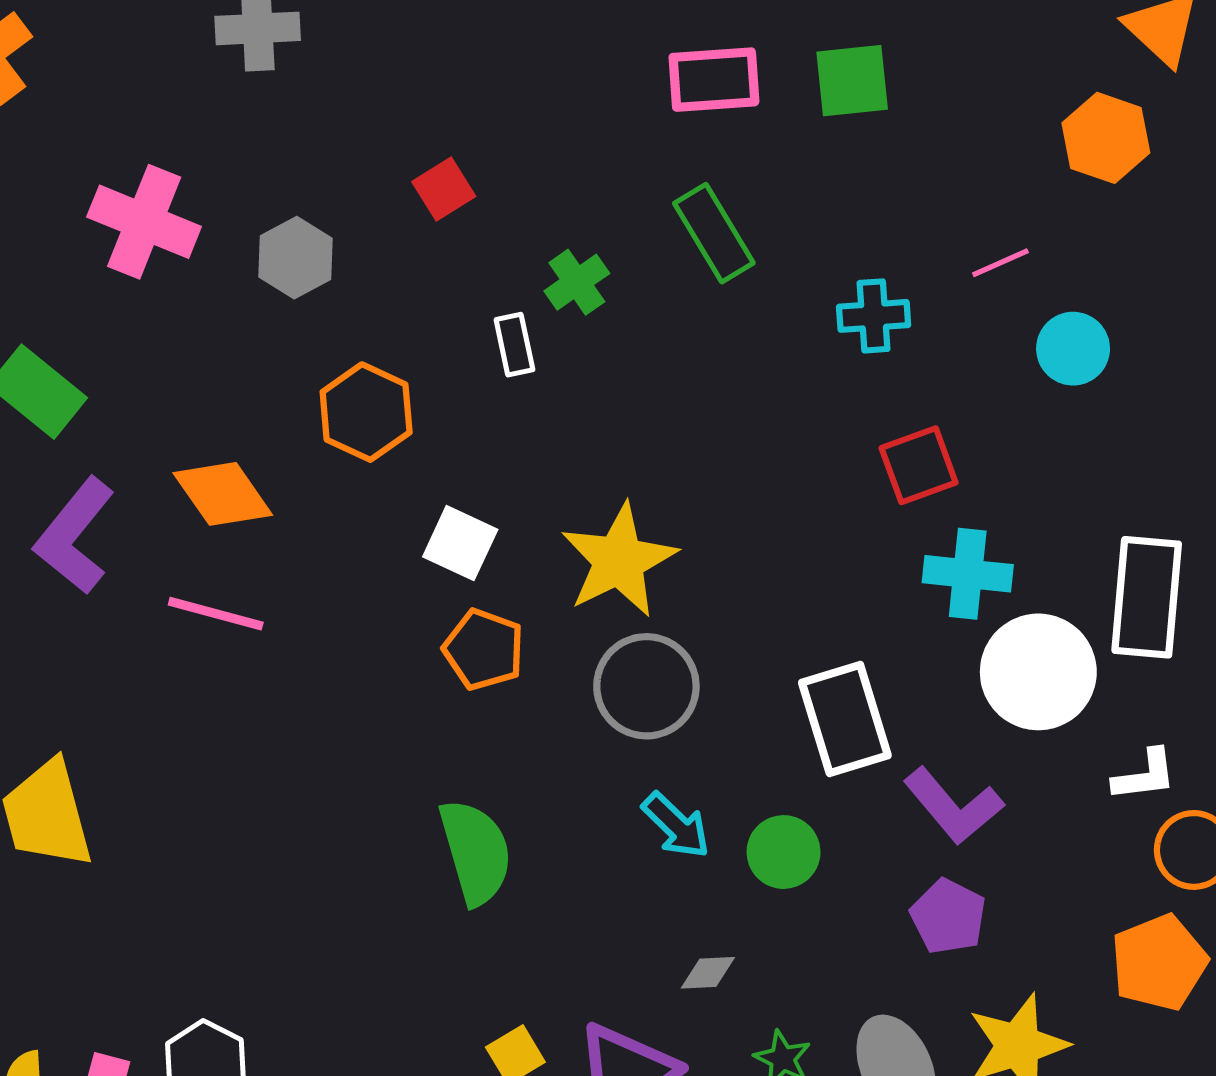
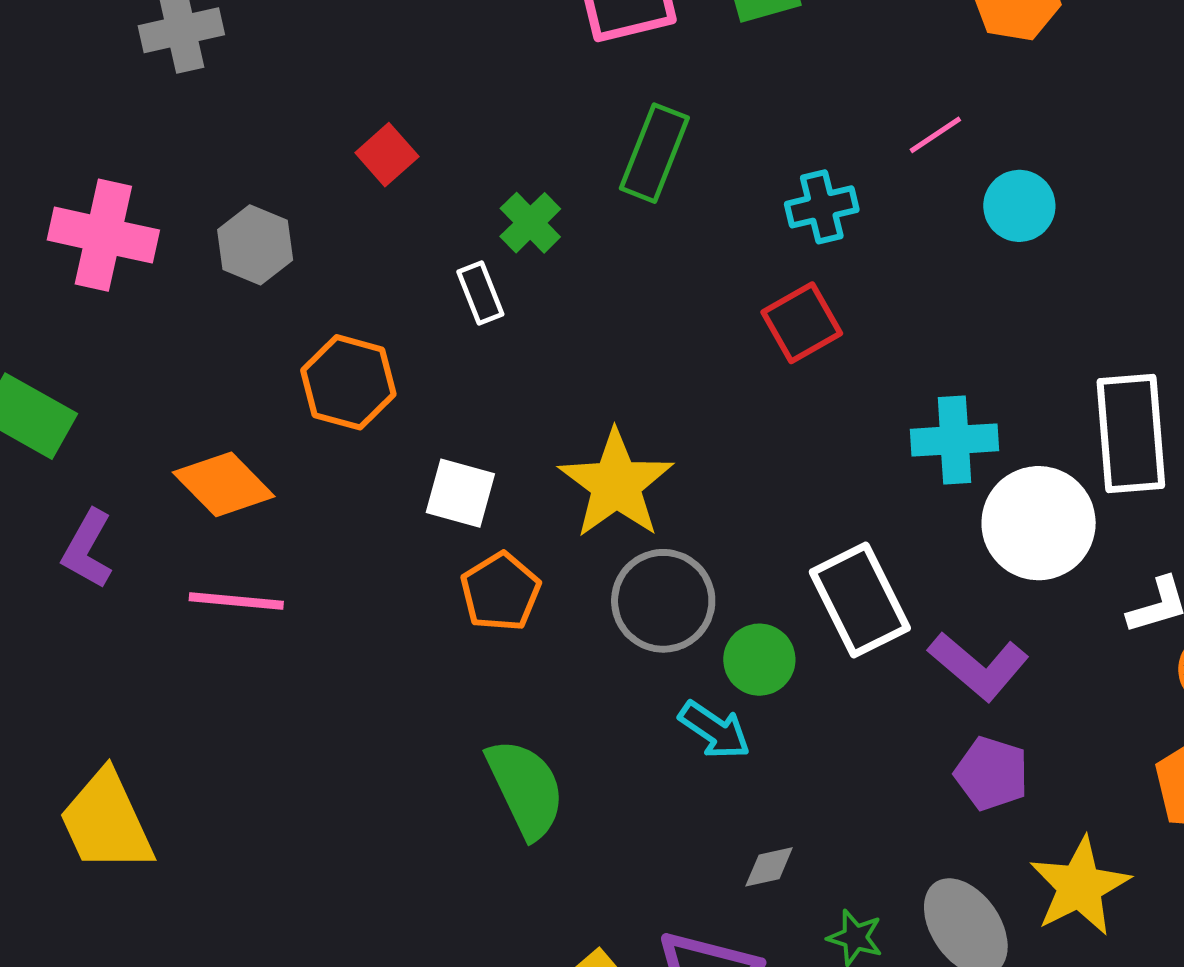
green rectangle: (714, 233) -> (654, 153), turned 62
red square: (919, 465) -> (802, 323), moved
purple L-shape: (75, 536) -> (88, 549), size x0.7
orange pentagon: (484, 649) -> (500, 592), turned 30
green circle: (784, 852) -> (759, 660), moved

